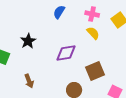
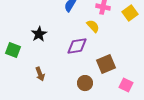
yellow semicircle: (93, 33) -> (93, 26), moved

